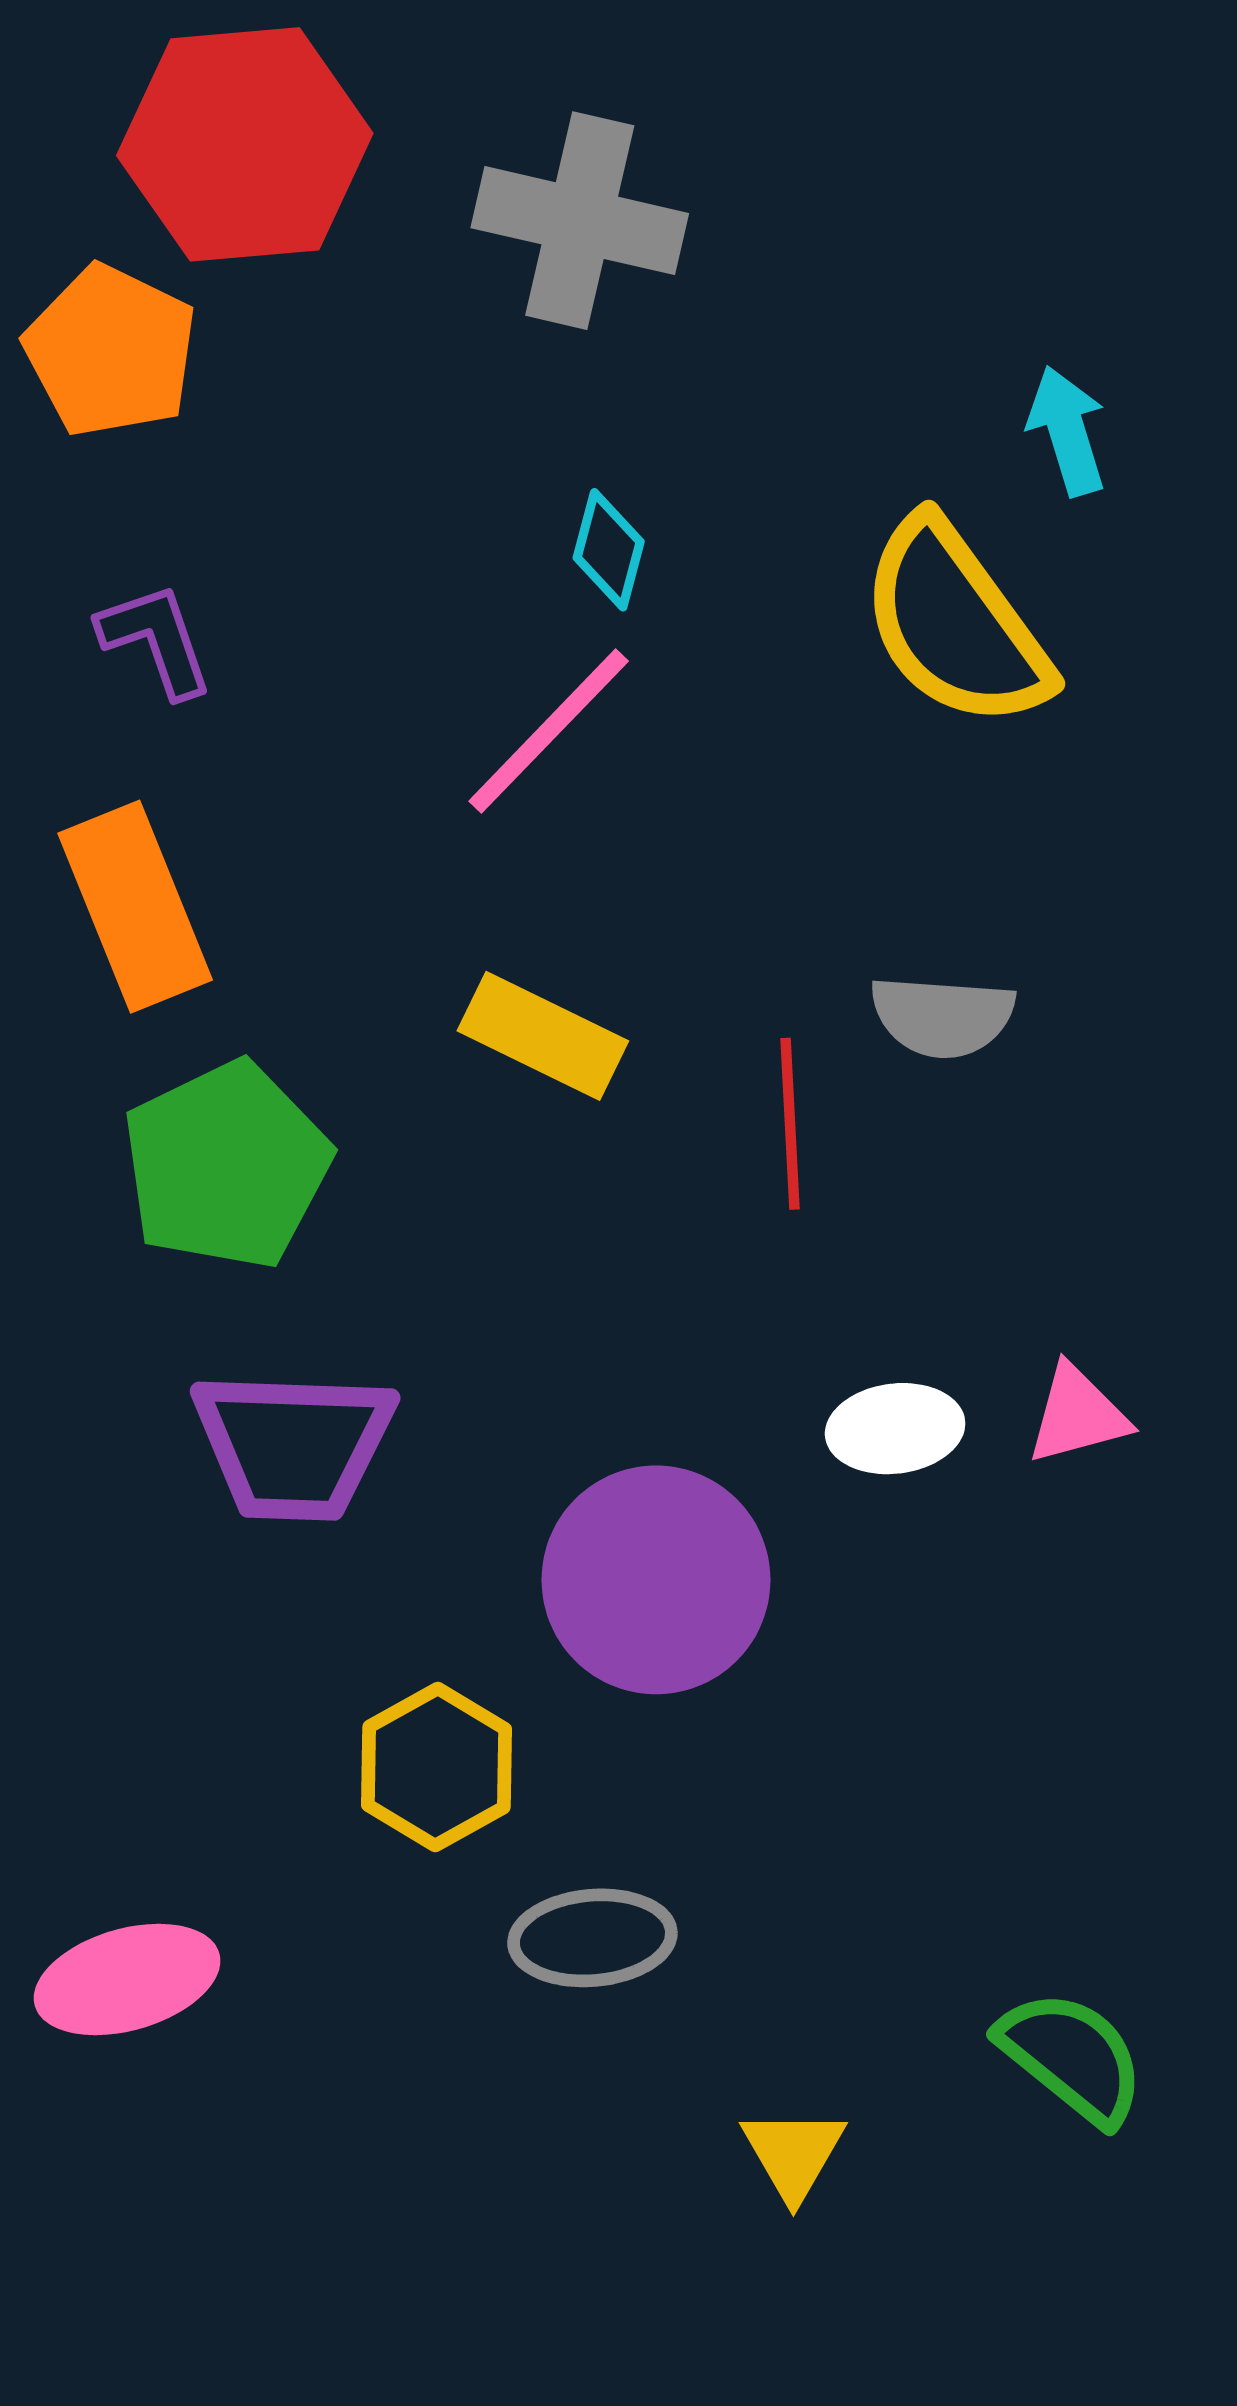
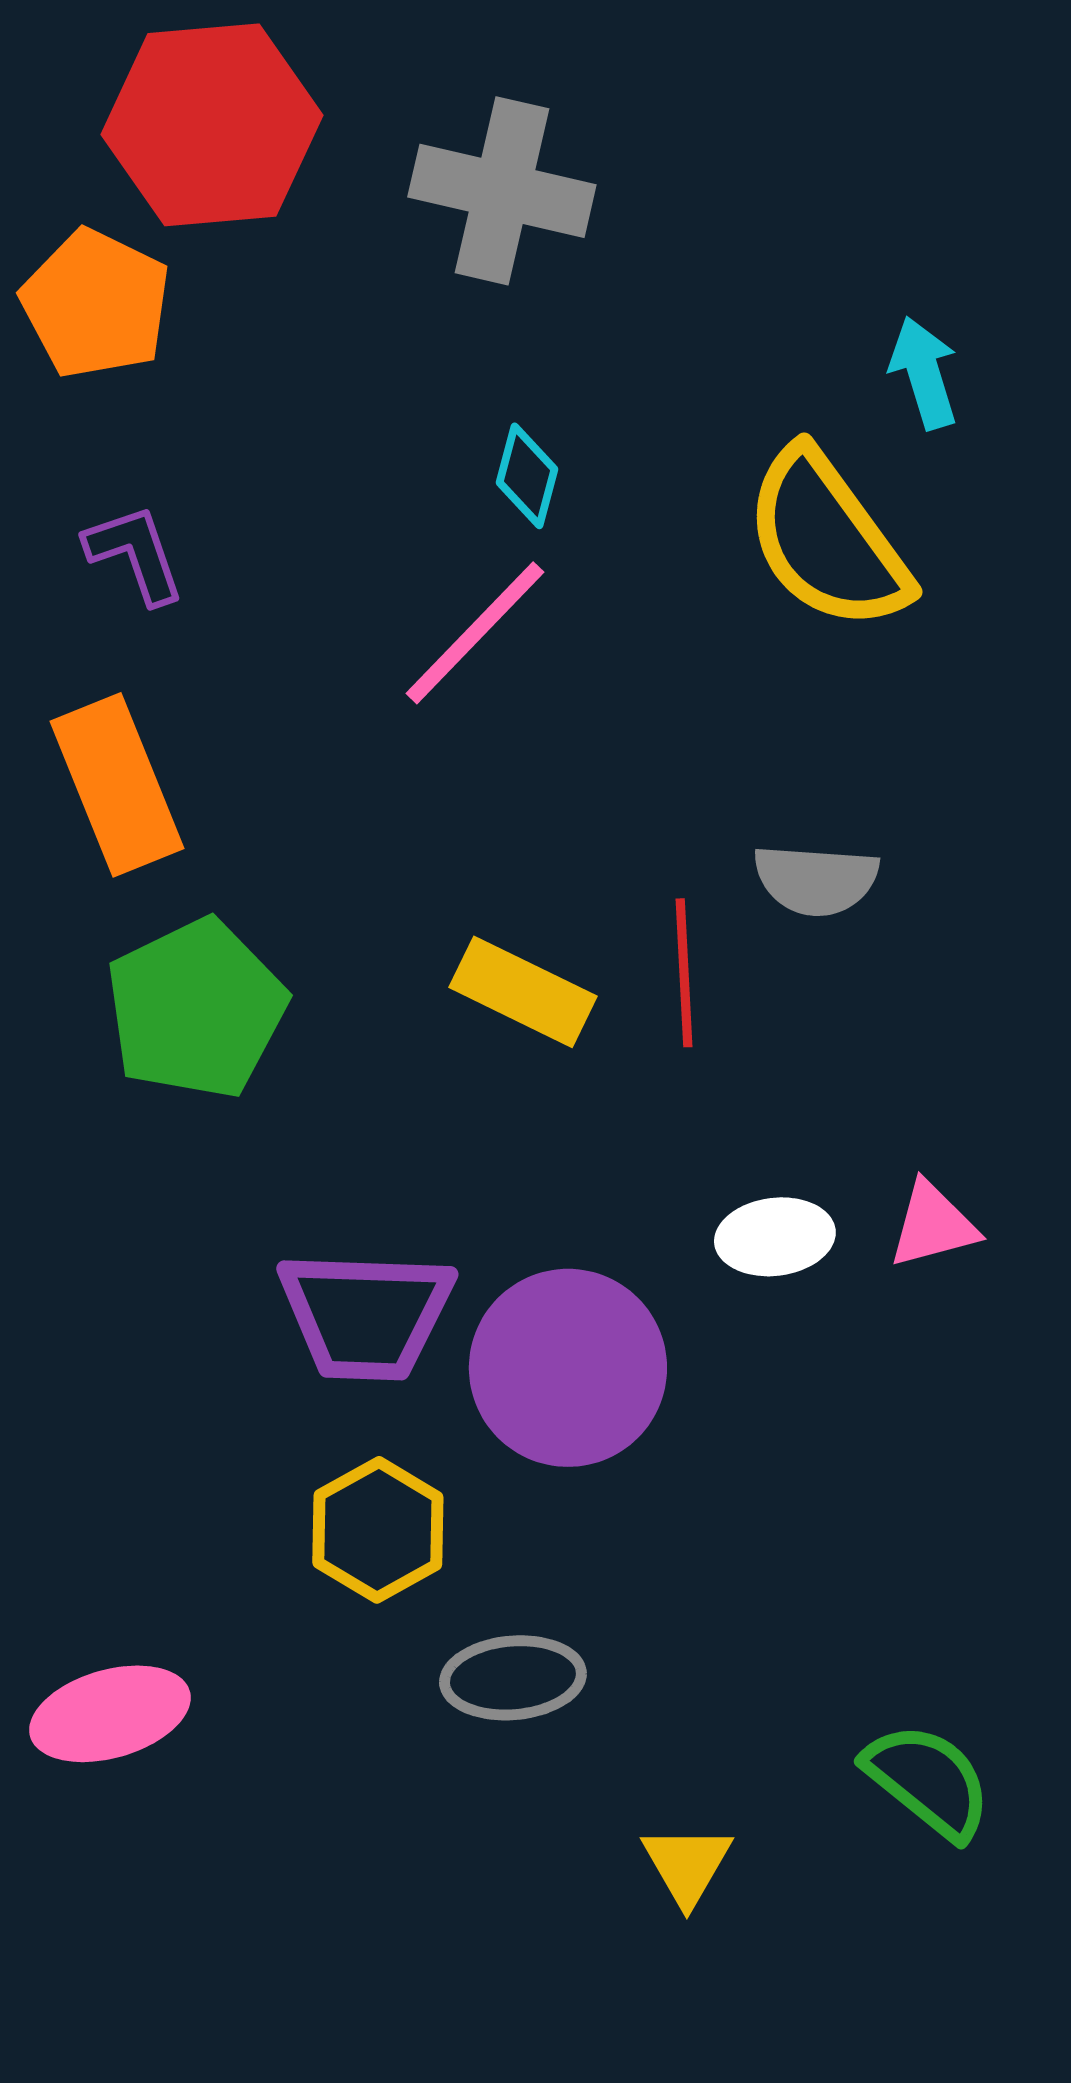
yellow rectangle: (543, 1036) -> (523, 992), moved
purple trapezoid: (293, 1445) -> (366, 1315), moved

